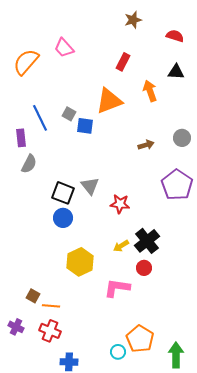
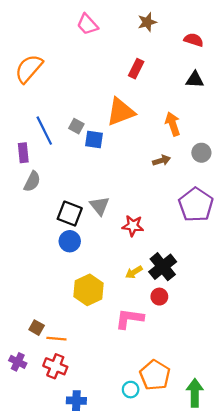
pink trapezoid: (64, 48) -> (87, 24), moved
orange arrow: (150, 91) -> (173, 124), moved

